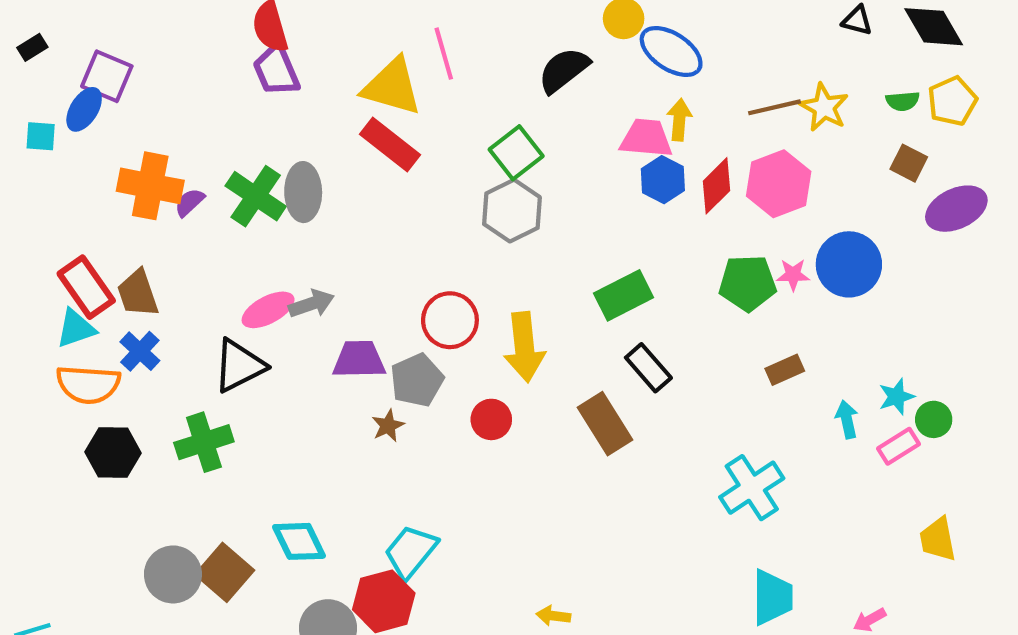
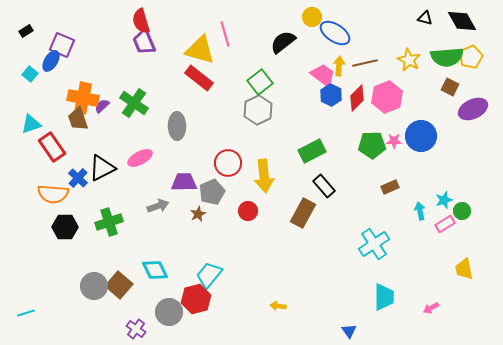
green semicircle: (903, 101) -> (447, 57), size x2.0
brown line: (774, 107) -> (365, 63), moved
cyan square: (41, 136) -> (30, 74), turned 35
pink trapezoid: (646, 138) -> (323, 75), turned 32
gray ellipse: (303, 192) -> (177, 126), moved
brown trapezoid: (138, 293) -> (78, 119), moved
gray arrow: (311, 304) -> (158, 206), moved
cyan triangle: (76, 328) -> (31, 124), moved
black triangle: (239, 366) -> (102, 168), moved
brown rectangle: (605, 424) -> (303, 213), turned 60

